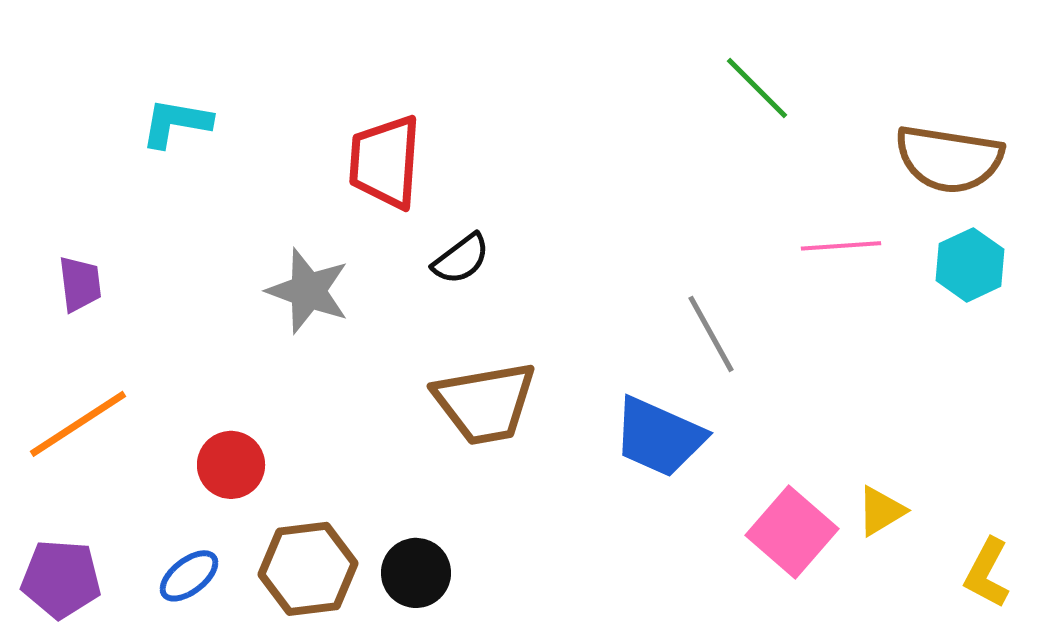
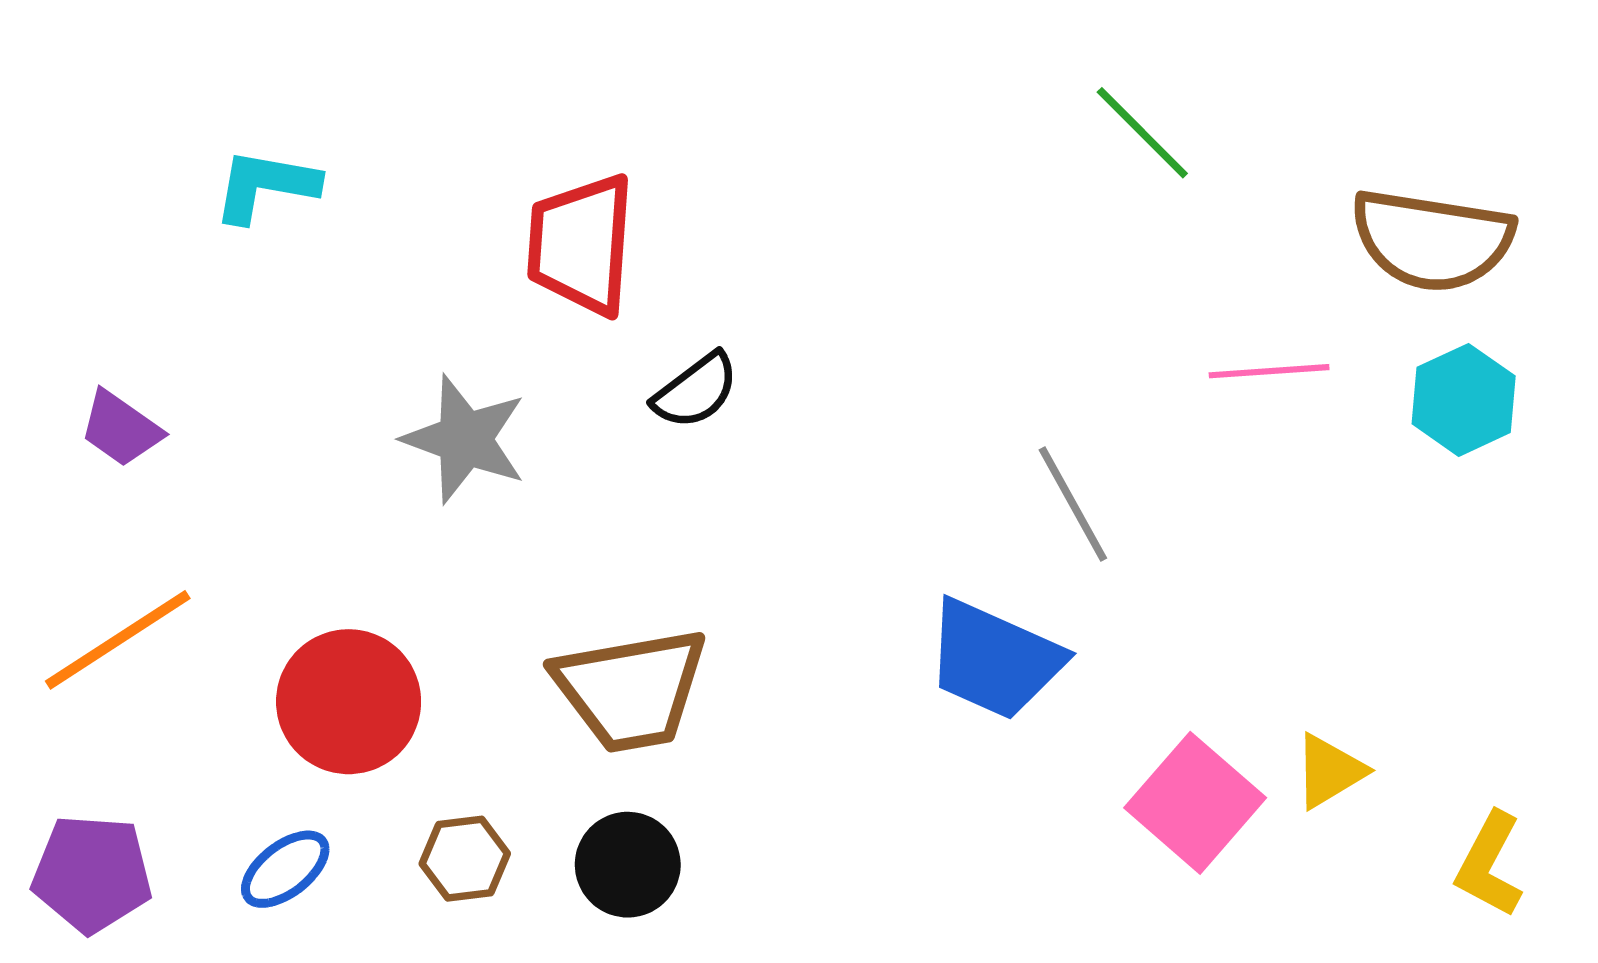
purple trapezoid: (80, 284) -> (121, 429), turned 132
brown trapezoid: (485, 403) -> (631, 690), moved
red circle: (231, 465) -> (349, 702), size x1.4
brown hexagon: (308, 569) -> (465, 859), size x0.6

